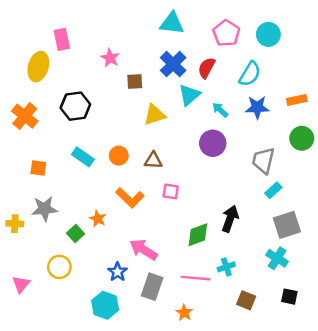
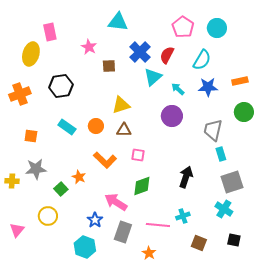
cyan triangle: (172, 23) -> (118, 22), moved
yellow triangle: (155, 115) -> (121, 105), moved
orange cross: (25, 116) -> (20, 94), turned 30
cyan rectangle: (273, 190) -> (221, 154), turned -64
green diamond: (198, 235) -> (142, 186), moved

